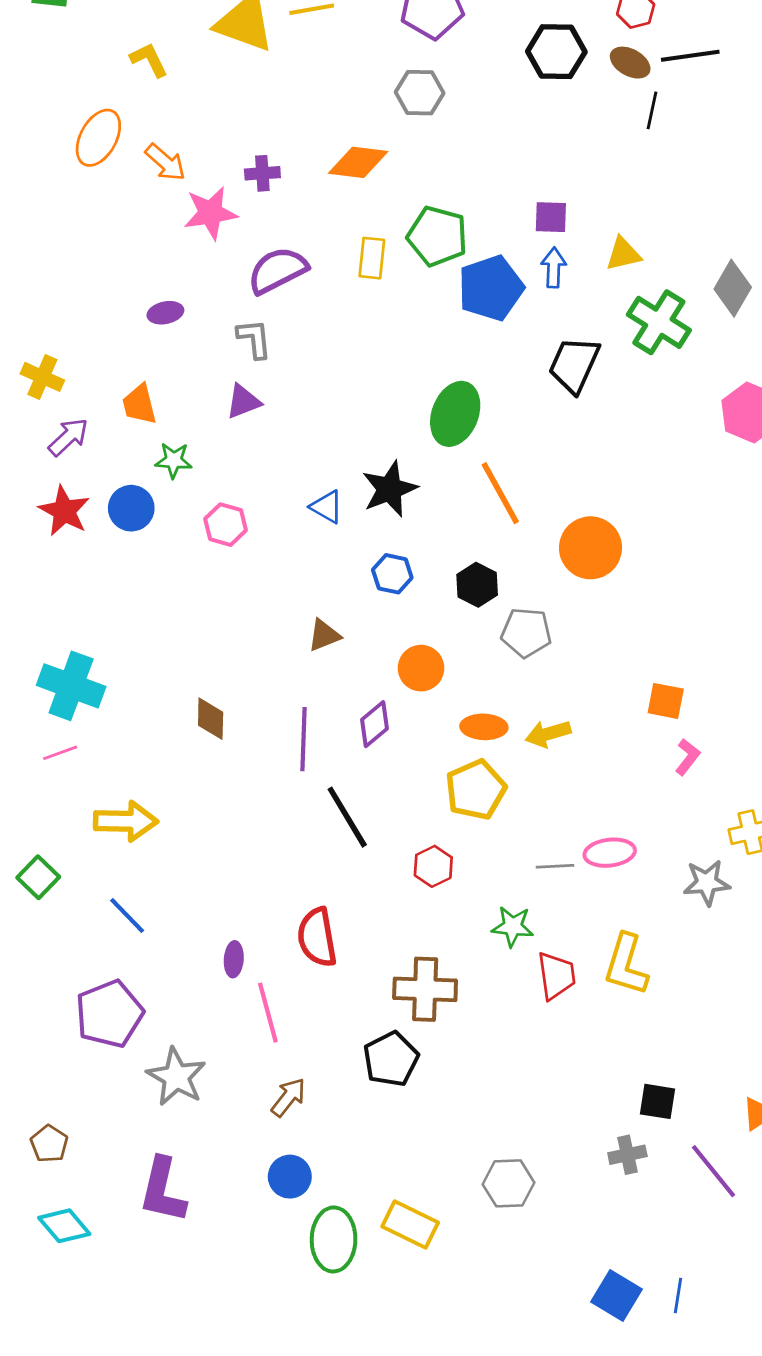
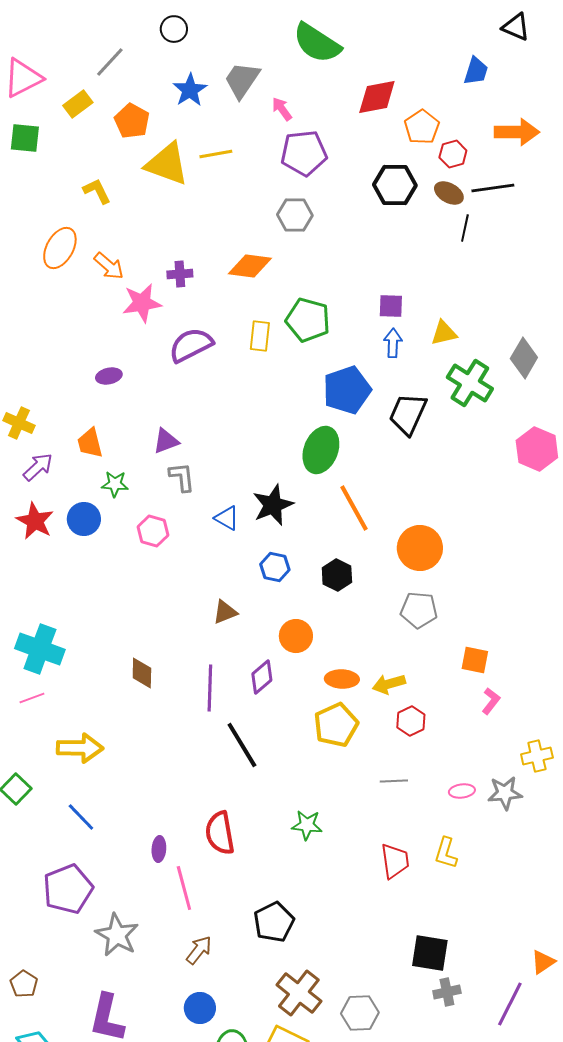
blue pentagon: (491, 288) -> (347, 390), moved
gray L-shape: (254, 339) -> (182, 477), moved
gray pentagon: (526, 633) -> (419, 610), moved
pink ellipse: (610, 853) -> (462, 791), moved, size x0.7
red hexagon: (433, 866) -> (411, 721), moved
green star: (513, 926) -> (307, 825), moved
yellow L-shape: (626, 965) -> (446, 853), size x0.7
brown cross: (425, 989) -> (299, 993), moved, turned 36
black square: (657, 1101) -> (430, 953), moved, size x1.4
purple line: (714, 1171) -> (510, 1004), turned 66

